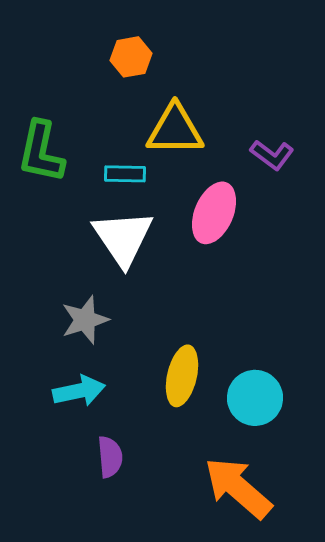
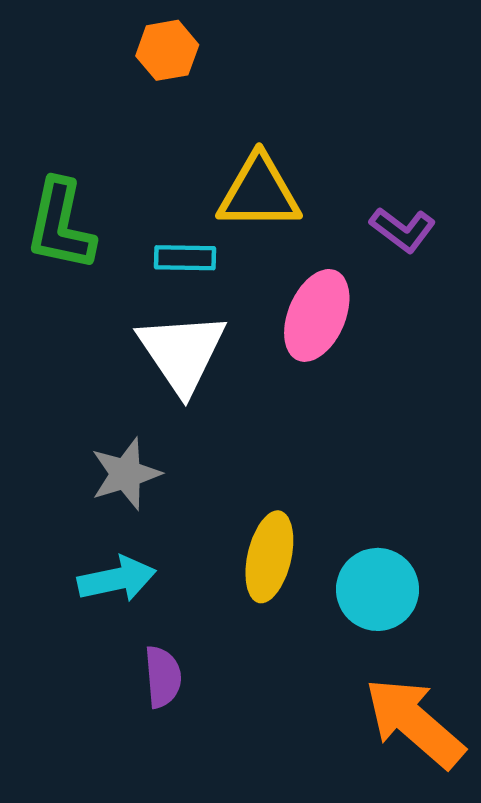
orange hexagon: (131, 57) -> (167, 50), moved
orange arrow: (238, 488) -> (415, 723), moved

